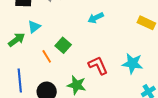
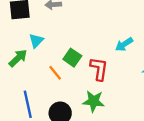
cyan arrow: (96, 18) -> (124, 44), moved
red L-shape: (98, 65) -> (99, 69), moved, turned 40

